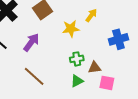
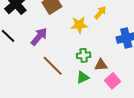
brown line: (34, 76) -> (53, 66), moved
pink square: (107, 83) -> (112, 81), turned 35

